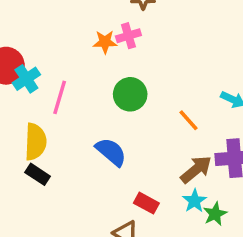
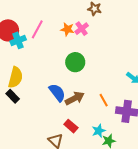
pink cross: (128, 36) -> (82, 29), turned -32
pink line: (60, 97) -> (37, 29), moved
orange line: (189, 120) -> (104, 100), moved
brown arrow: (196, 170) -> (75, 98), moved

